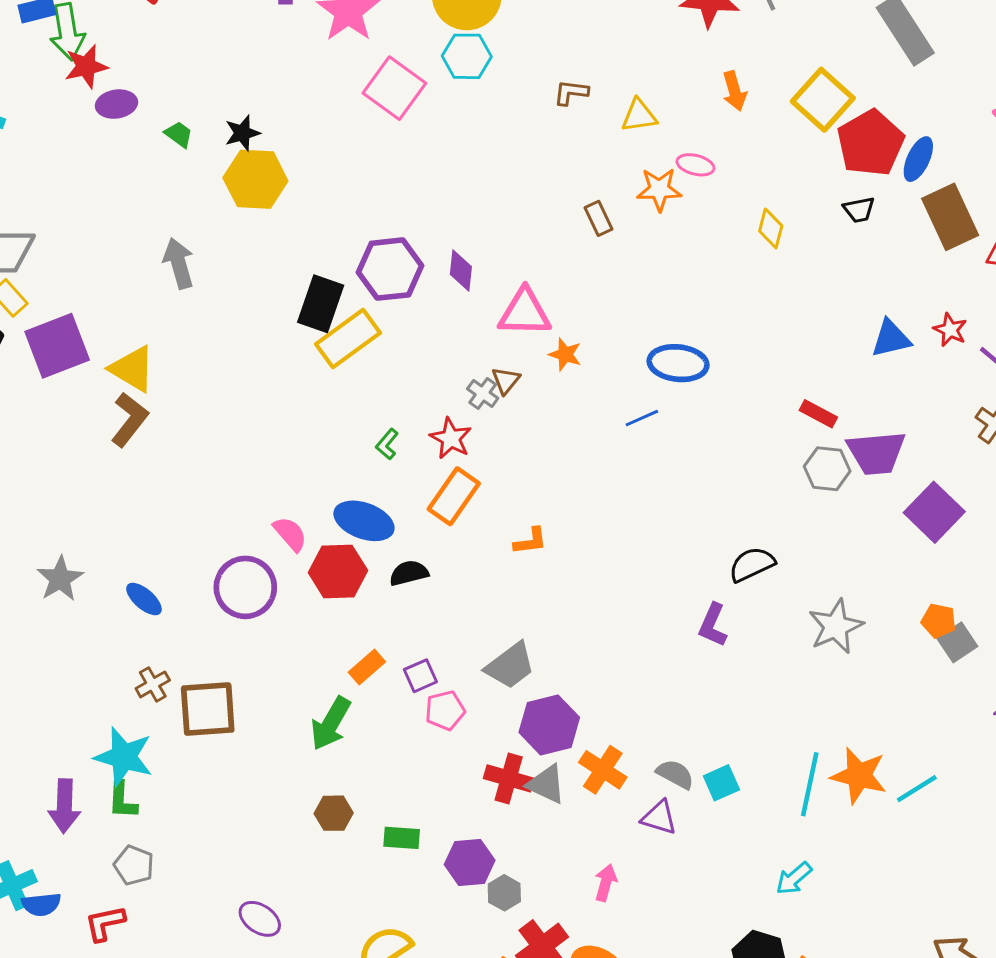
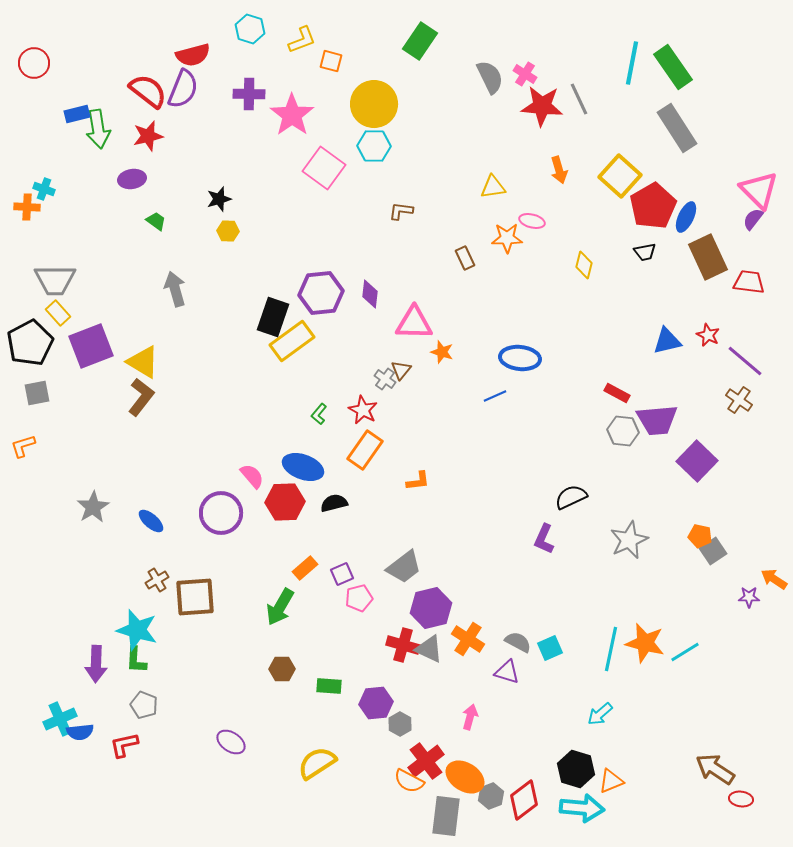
red star: (86, 66) -> (148, 136), moved
brown L-shape: (571, 92) -> (401, 211), moved
green trapezoid: (179, 134) -> (156, 221), moved
yellow hexagon: (255, 179) -> (228, 231), size x0.5

